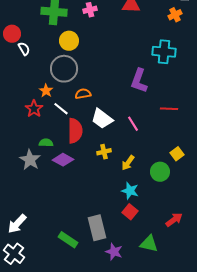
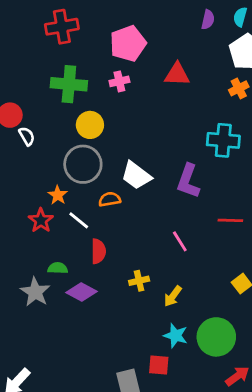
white trapezoid: (102, 119) -> (136, 175), moved
red semicircle: (75, 131) -> (98, 251), size x0.7
green circle: (160, 172) -> (216, 337), moved, size x1.4
red square: (130, 212) -> (159, 365), moved, turned -35

